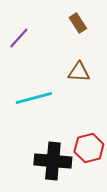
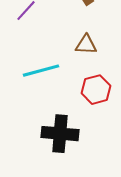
red hexagon: (89, 148) -> (96, 90), moved

